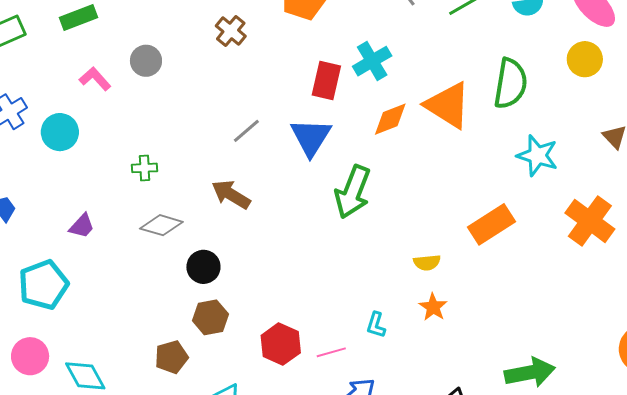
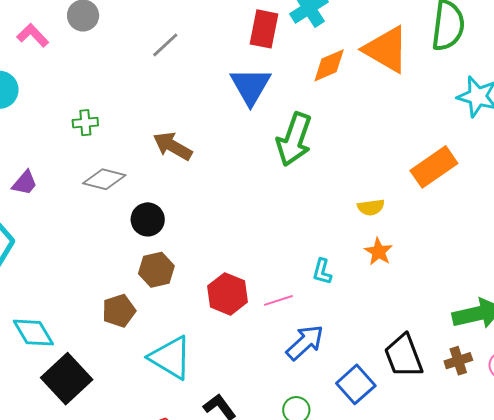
gray line: (246, 131) -> (165, 45), moved

